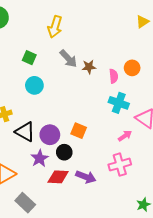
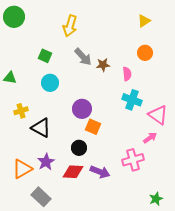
yellow triangle: (142, 22) -> (144, 21), moved
orange circle: (132, 68) -> (145, 53), moved
purple circle: (50, 135) -> (82, 109), moved
pink arrow: (125, 136) -> (150, 138), moved
purple star: (40, 158) -> (46, 162), moved

